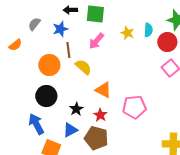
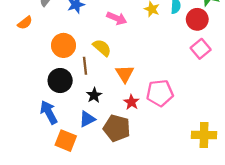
pink arrow: (96, 41) -> (117, 18), turned -108
brown line: (68, 50) -> (85, 66), moved
orange triangle: (103, 90) -> (125, 74), turned 30
red star: (100, 115) -> (131, 102), moved

